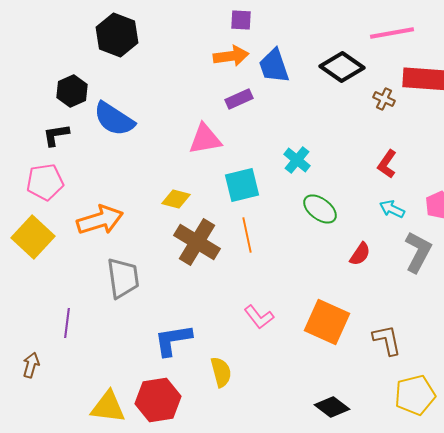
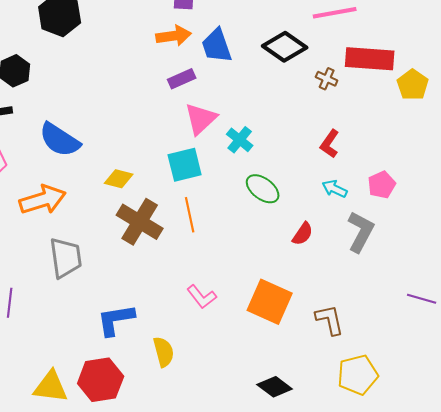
blue semicircle: (114, 119) -> (60, 140), moved
pink triangle: (205, 139) -> (201, 119), moved, turned -33

